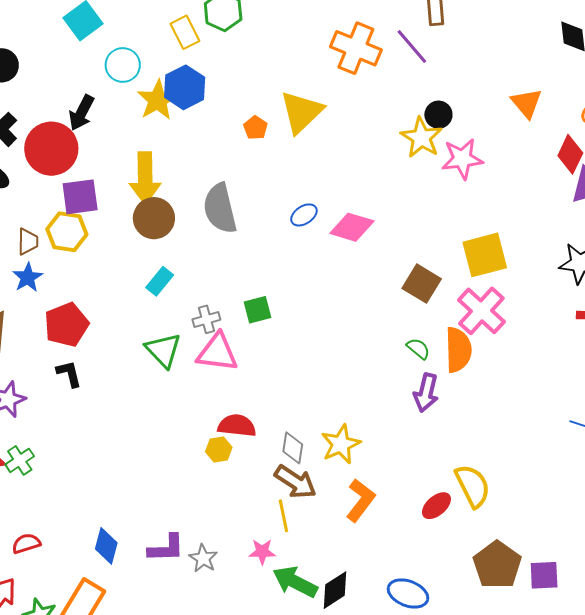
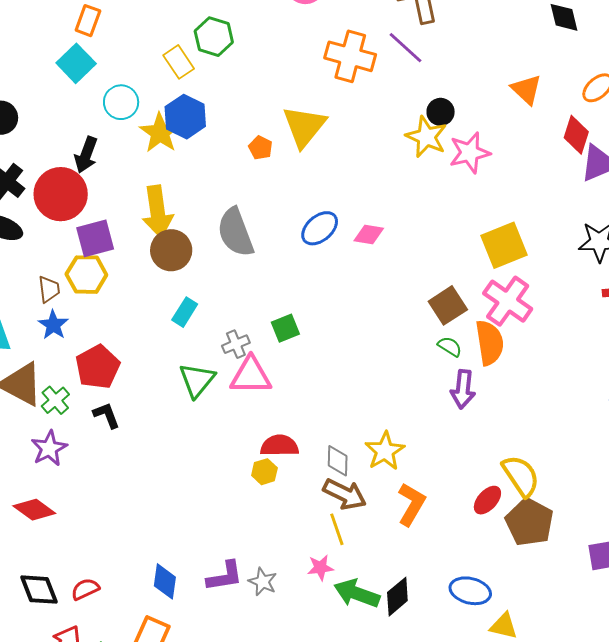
blue ellipse: (304, 215) -> (320, 228), size x1.4
pink diamond: (352, 227) -> (369, 234), size x0.7
brown square: (422, 284) -> (448, 305), moved, turned 33
green triangle: (163, 350) -> (197, 380), turned 30
green cross: (20, 460) -> (55, 400), moved
brown pentagon: (497, 565) -> (529, 522), moved

